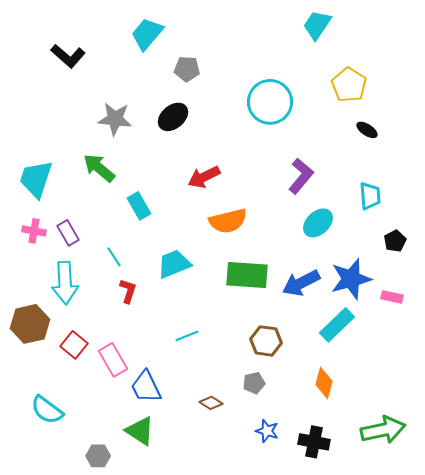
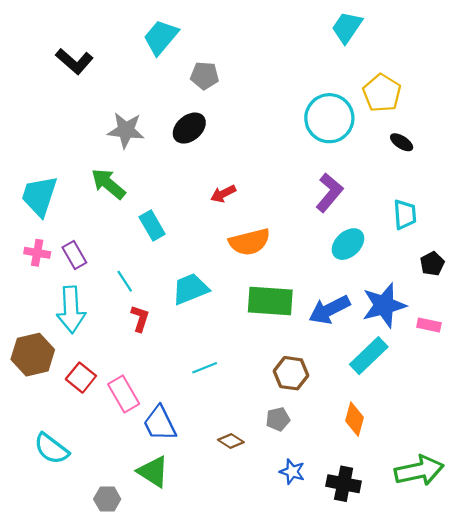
cyan circle: (270, 102) -> (329, 118), moved
red arrow: (204, 177) -> (223, 194), size x0.7

